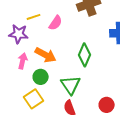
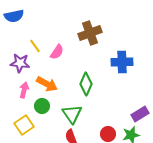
yellow line: (34, 17) -> (35, 46), turned 72
yellow square: (34, 99) -> (24, 125), moved

